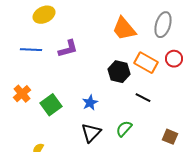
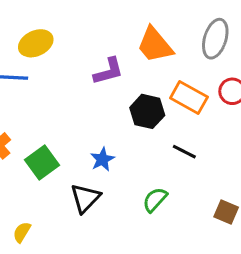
yellow ellipse: (44, 15) -> (36, 43), moved
purple L-shape: (68, 49) -> (108, 71), moved
black triangle: (91, 133) -> (85, 198), moved

